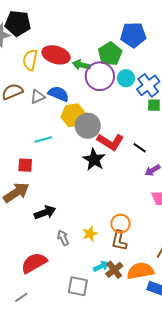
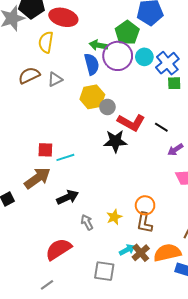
red ellipse: (56, 55) -> (63, 17), moved
blue semicircle: (58, 94) -> (92, 64), moved, turned 55
gray circle: (88, 126) -> (107, 107), size x0.6
cyan line: (43, 139) -> (65, 157), moved
black star: (94, 160) -> (115, 141), turned -30

